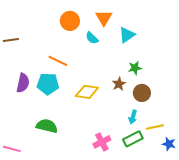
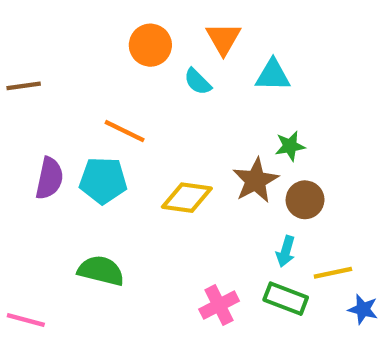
cyan triangle: (127, 35) -> (273, 75), turned 36
brown star: (119, 84) -> (256, 180), size x1.5
green rectangle: (133, 139) -> (286, 299), turned 48

